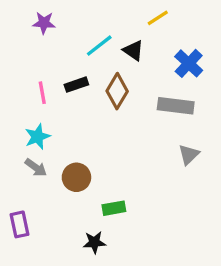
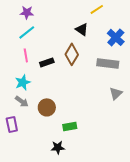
cyan line: (99, 46) -> (27, 32), moved
black rectangle: (76, 85) -> (47, 62), moved
purple rectangle: (20, 224) -> (12, 124), moved

